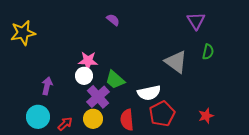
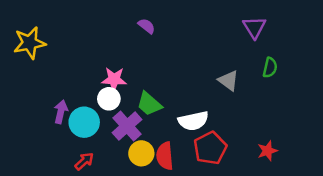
gray triangle: (176, 62) -> (228, 81), size x0.7
cyan circle: (38, 117) -> (84, 122), moved
yellow circle: (93, 119) -> (141, 153), moved

